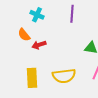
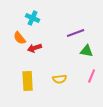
purple line: (72, 14) -> (76, 33), moved, turned 66
yellow semicircle: (64, 76) -> (60, 79), size x0.6

